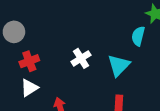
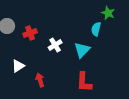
red cross: (29, 61) -> (30, 33), moved

